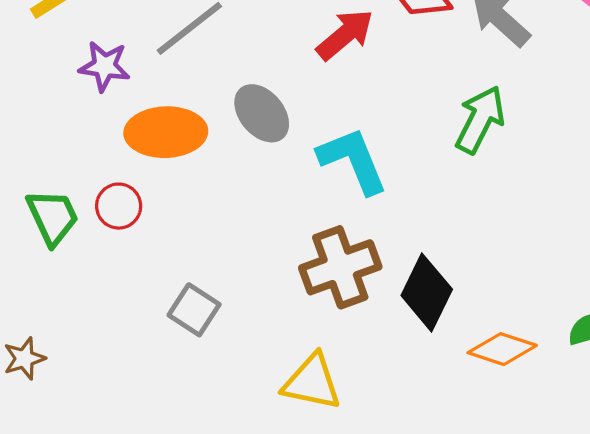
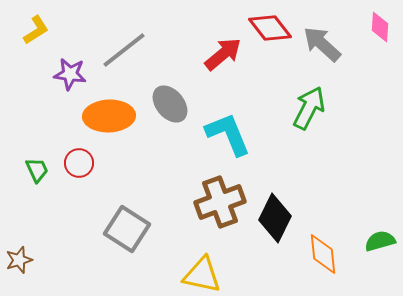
green trapezoid: (53, 217) -> (37, 170), size x0.7
gray square: (194, 310) -> (127, 229), size x1.4
orange diamond: (502, 349) -> (323, 254), turned 66

